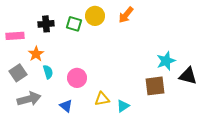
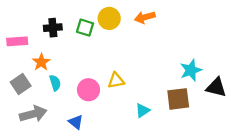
orange arrow: (126, 15) -> (145, 17), turned 36
yellow triangle: (102, 99) -> (116, 81), moved
cyan triangle: (123, 106) -> (143, 110), moved

